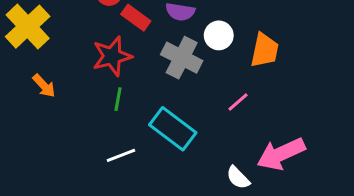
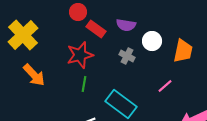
gray cross: (182, 58) -> (127, 56), size x0.6
orange arrow: (44, 86) -> (34, 75), size x1.4

